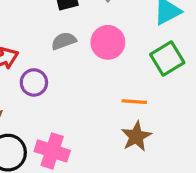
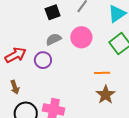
purple circle: (34, 82) -> (43, 60), moved

